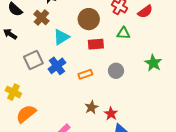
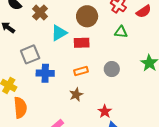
red rectangle: (96, 44) -> (82, 43), moved
blue cross: (57, 66) -> (45, 73), moved, turned 36
brown star: (91, 107) -> (76, 95), moved
orange semicircle: (26, 114) -> (20, 108), turned 120

